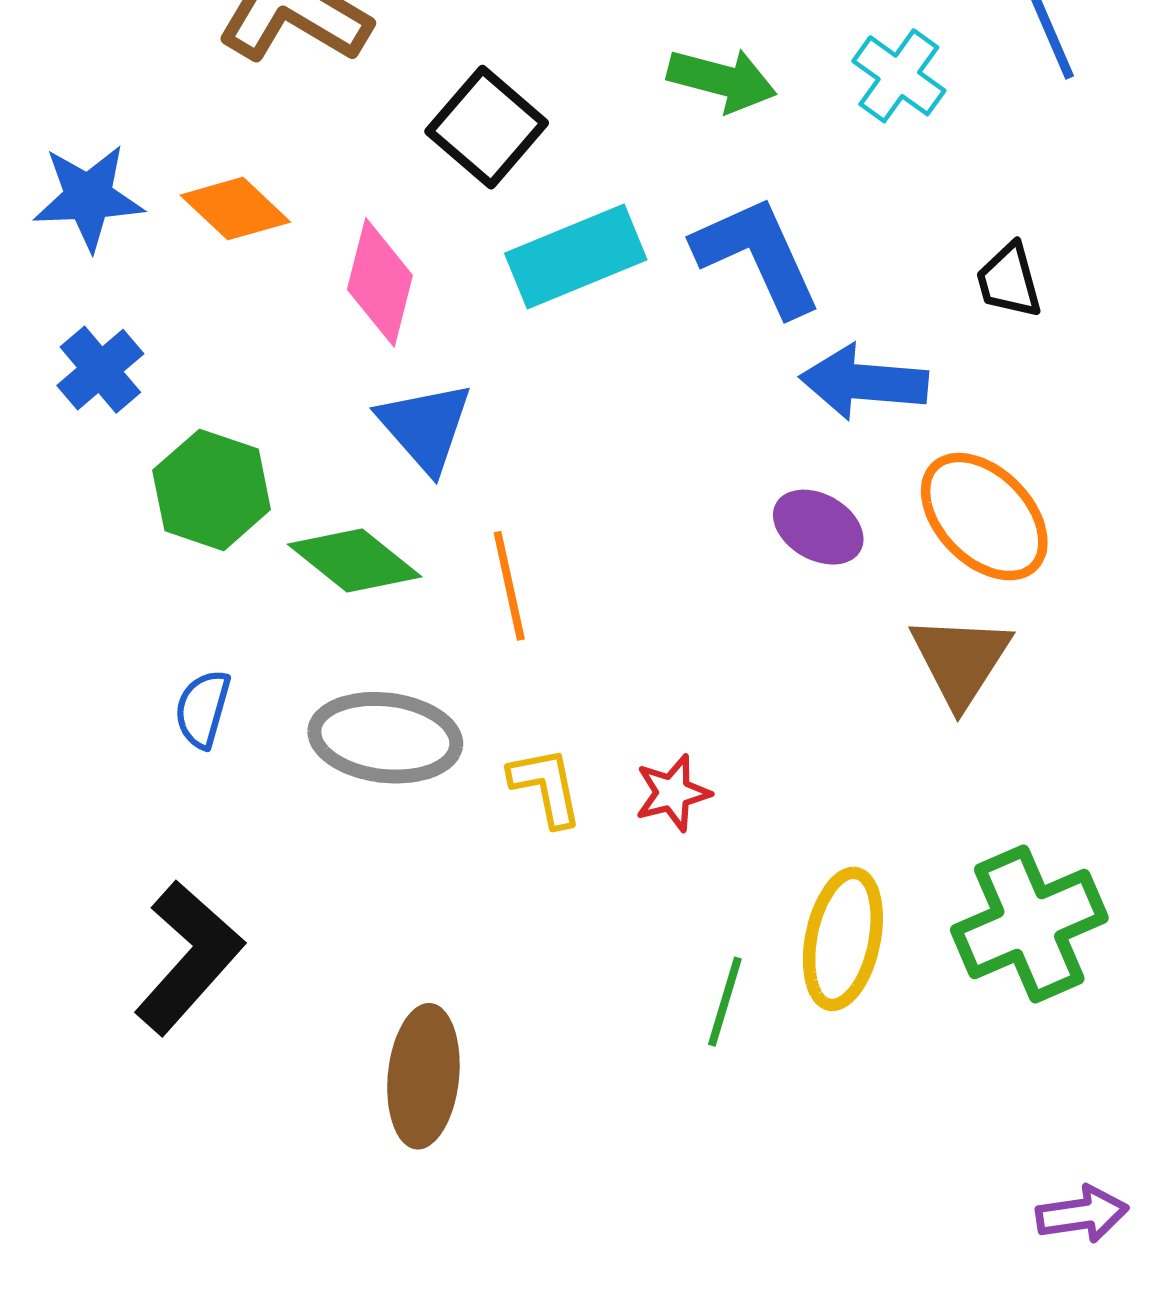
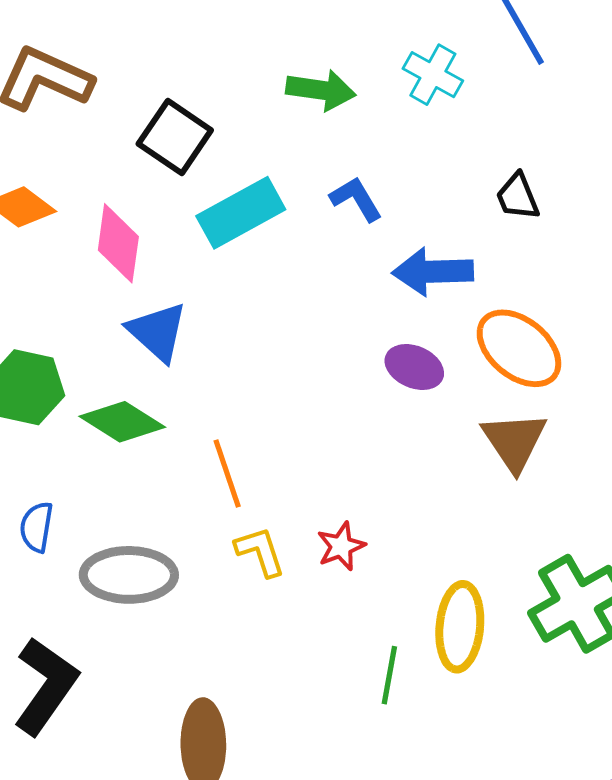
blue L-shape: (757, 256) -> (356, 199), size x0.6
orange line: (509, 586) -> (227, 473), moved
gray ellipse: (385, 738) -> (129, 575), moved

